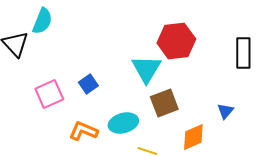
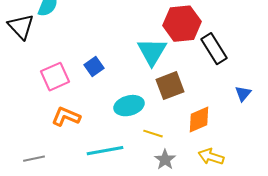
black rectangle: (243, 53) -> (214, 49), moved, turned -32
blue triangle: (225, 111) -> (243, 94), moved
orange L-shape: (83, 131) -> (66, 117), moved

